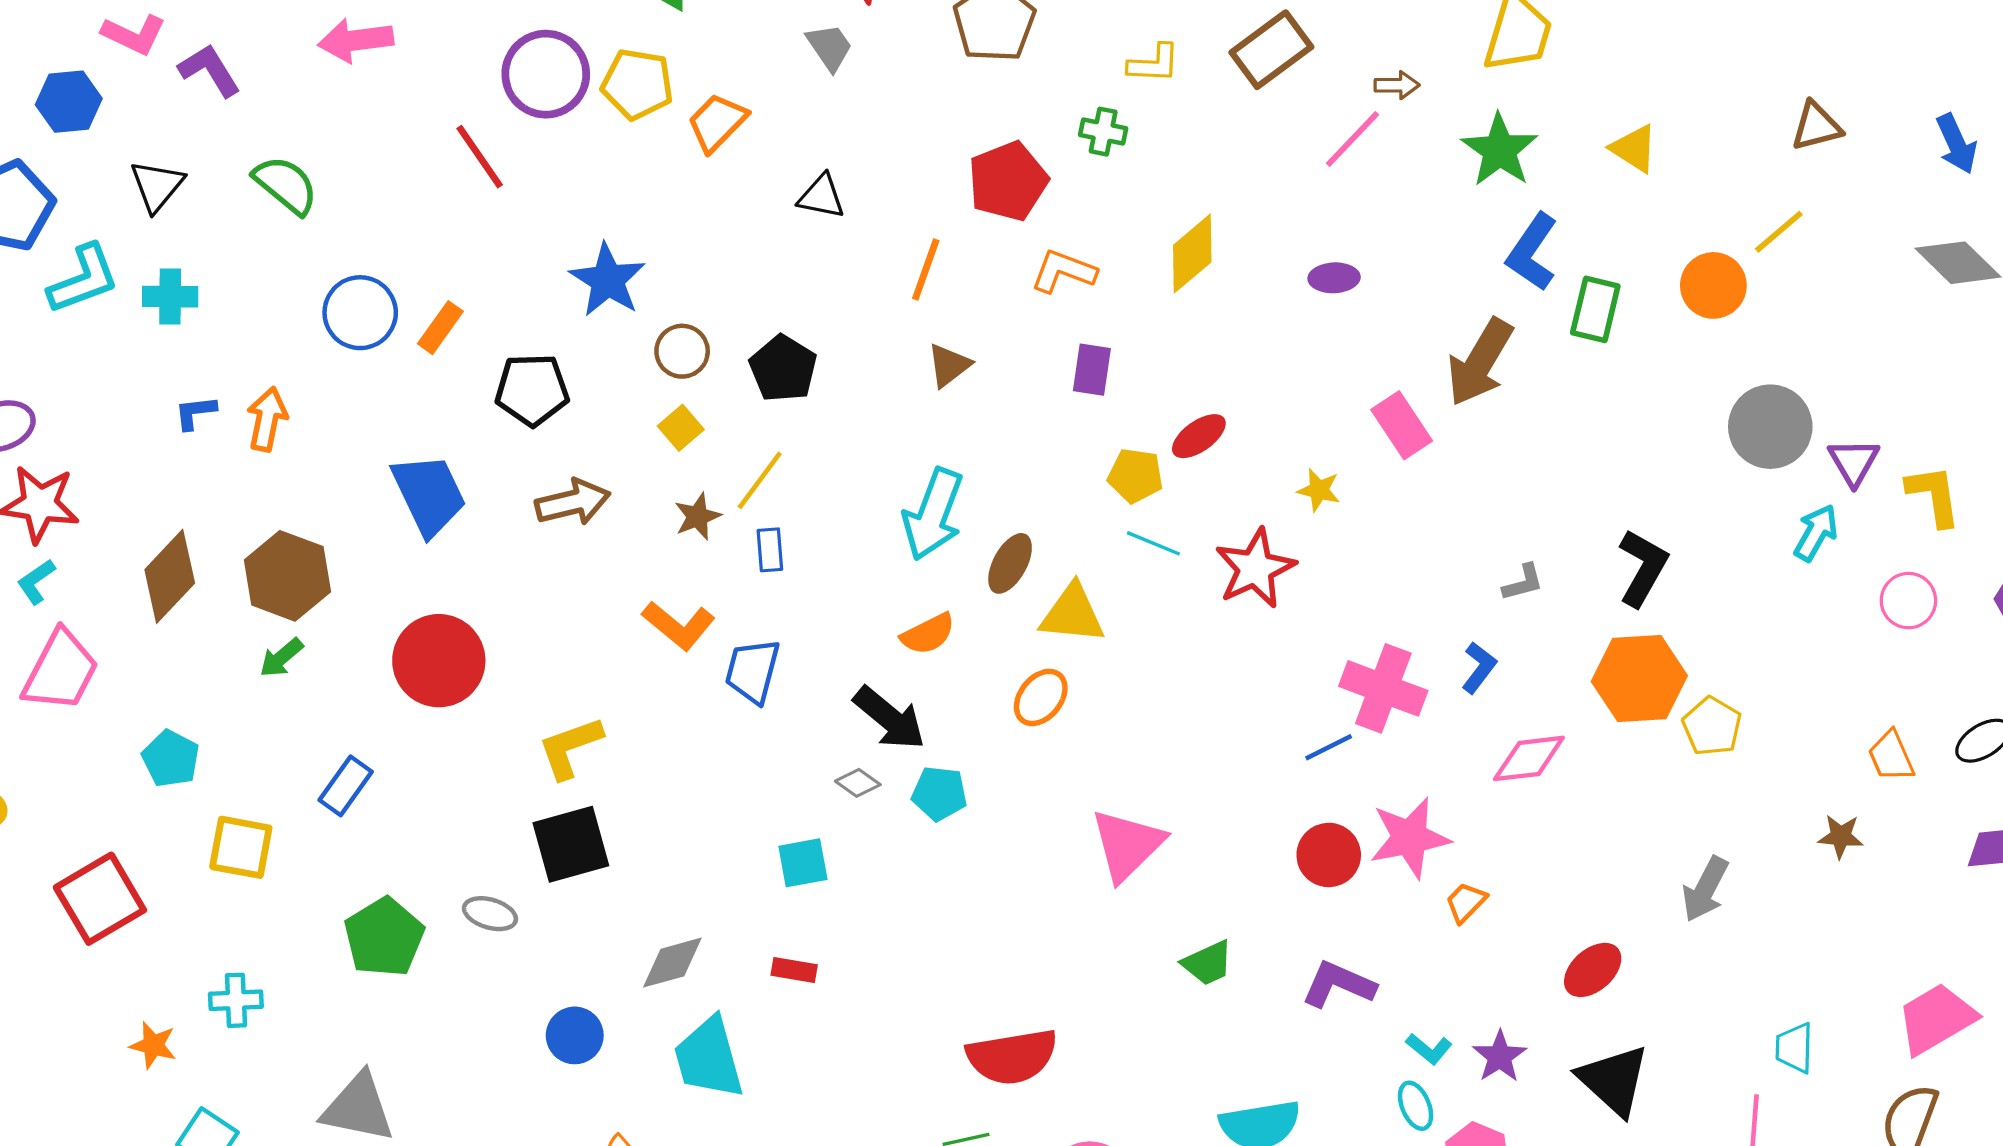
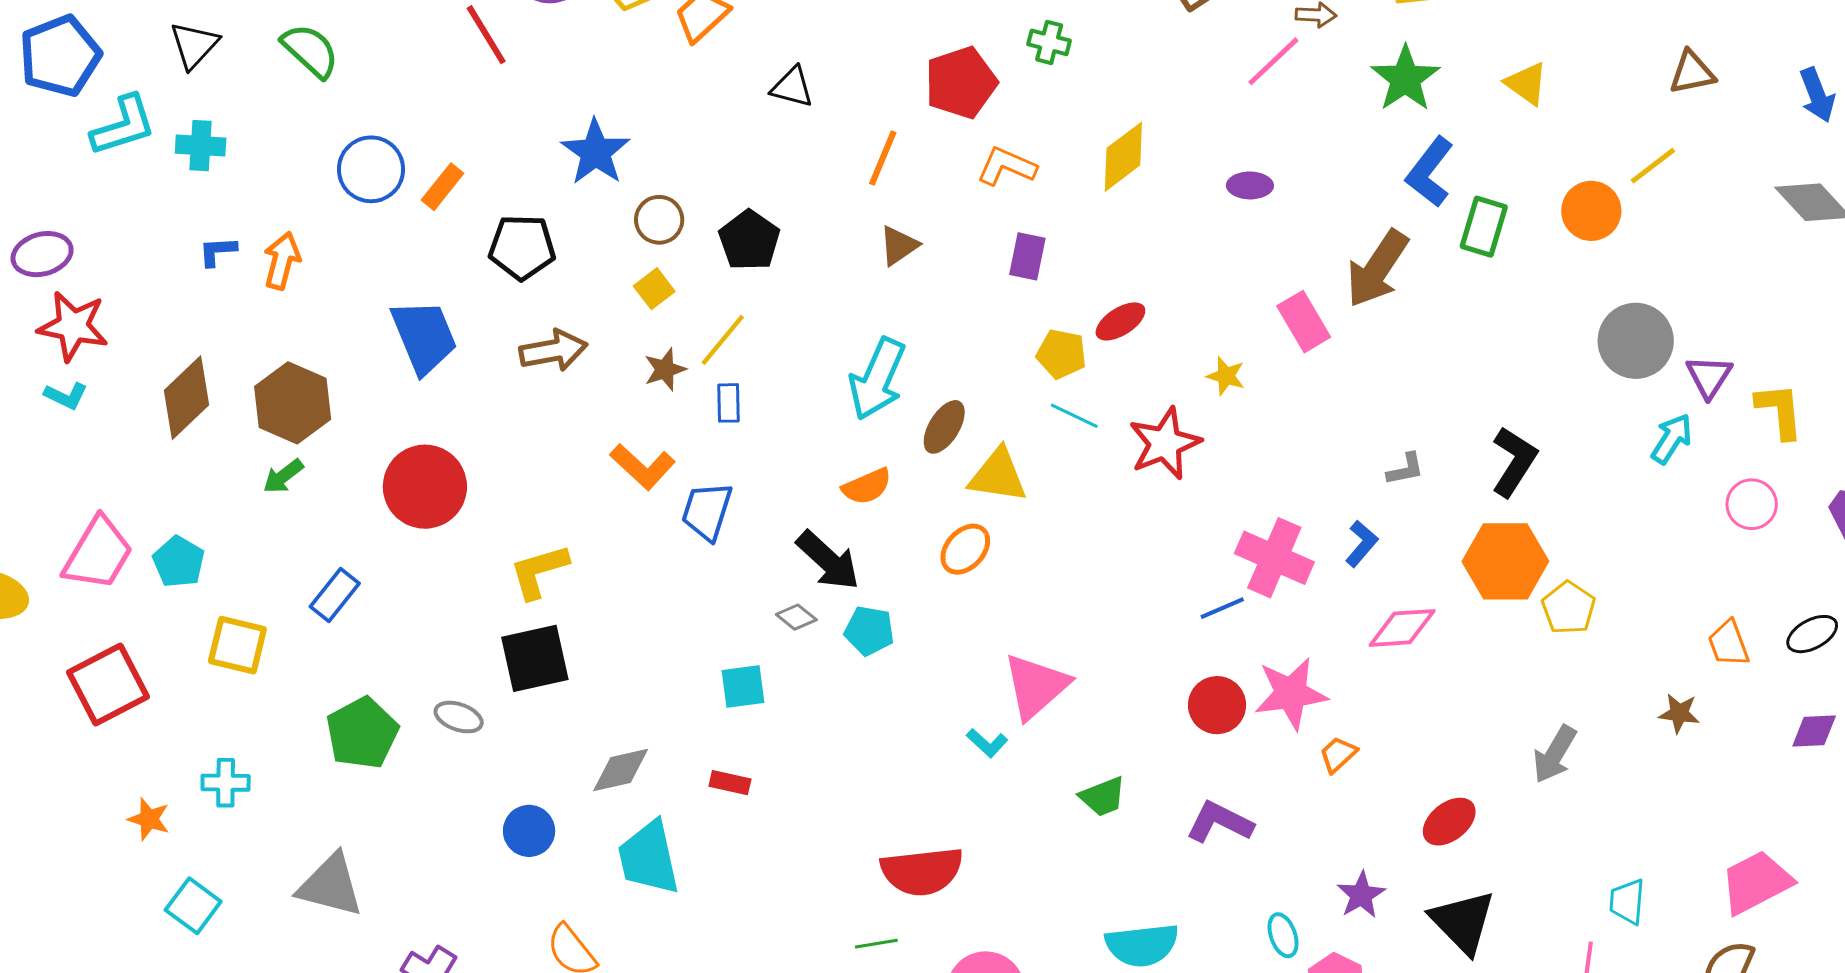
cyan L-shape: (36, 582) -> (66, 396), turned -123
pink trapezoid: (61, 671) -> (98, 554), moved
cyan L-shape: (1429, 1049) -> (987, 743), moved

